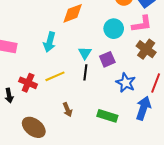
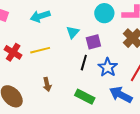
cyan arrow: (50, 42) -> (40, 16), turned 48
black line: (85, 72) -> (84, 63), moved
blue arrow: (143, 108) -> (121, 95), turned -90

